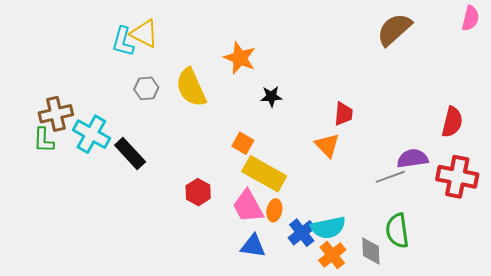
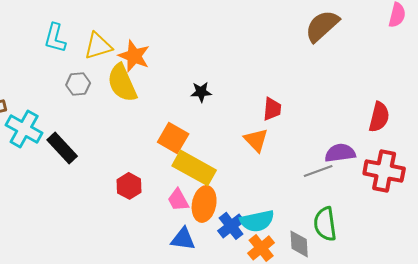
yellow triangle: (144, 34) -> (98, 46), moved, turned -44
orange star: (240, 58) -> (134, 56), moved
orange square: (243, 143) -> (173, 138), size x1.4
pink trapezoid: (248, 206) -> (178, 200), size x0.7
orange ellipse: (274, 210) -> (204, 204), size x1.6

